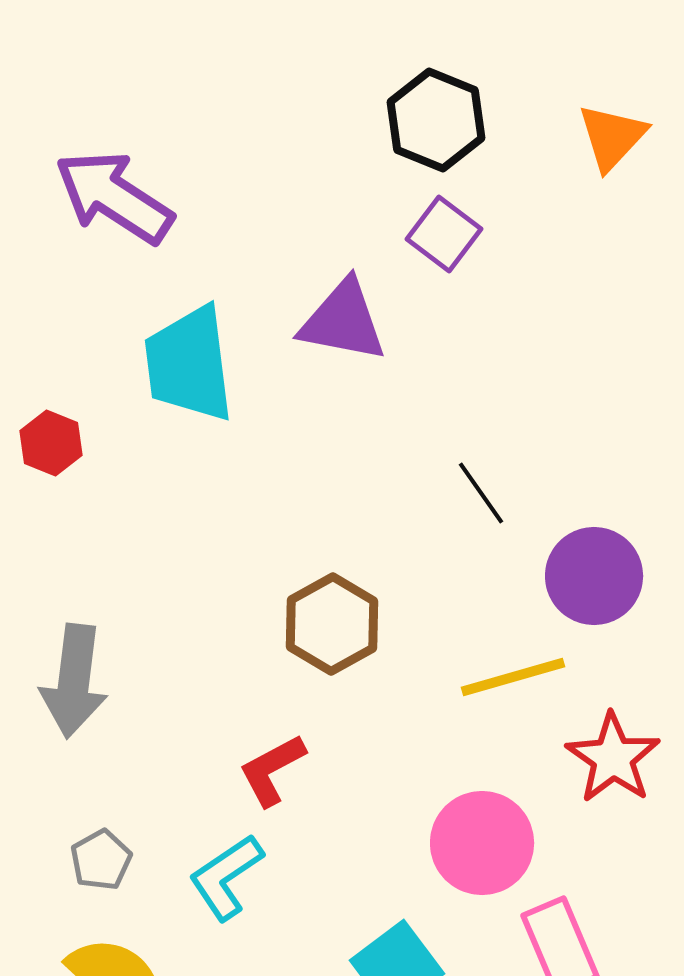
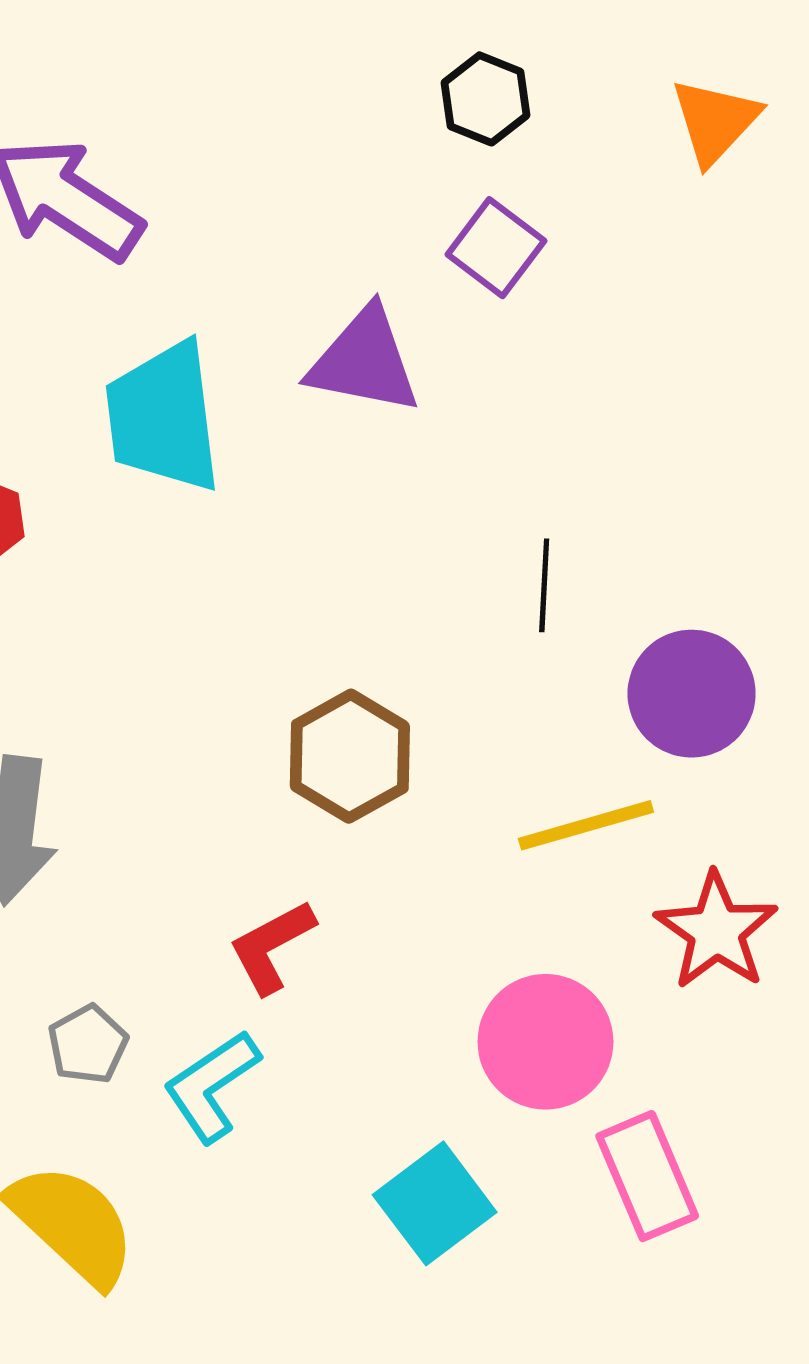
black hexagon: (436, 120) -> (486, 99), size x0.7
black line: (481, 493) -> (544, 585), turned 38
gray pentagon: (101, 860) -> (88, 1044), moved

